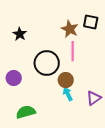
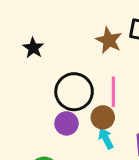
pink line: (73, 51) -> (113, 92), moved
purple circle: (14, 78) -> (66, 123), moved

